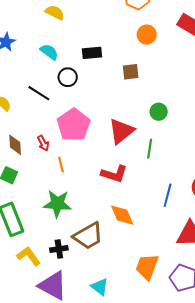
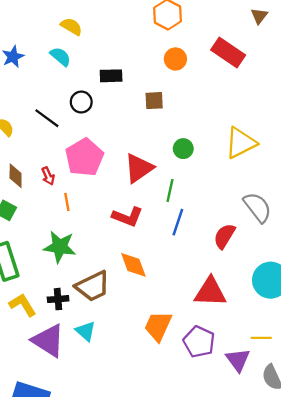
cyan semicircle: (49, 52) -> (60, 57), moved
blue line: (168, 195) -> (178, 222), moved
cyan triangle: (100, 287) -> (86, 331), moved

